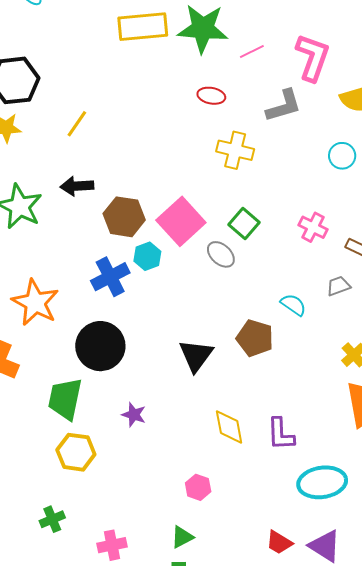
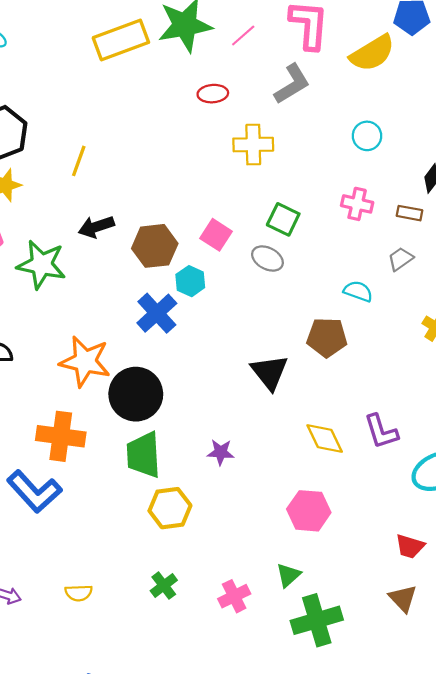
cyan circle: (342, 156) -> (367, 136), moved
pink square: (181, 221) -> (216, 235), size x0.6
black circle: (100, 346) -> (136, 394), moved
pink hexagon: (198, 487) -> (309, 511), size x1.5
green triangle: (182, 537) -> (288, 575), moved

